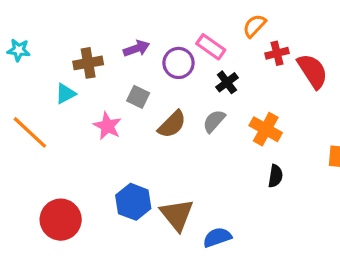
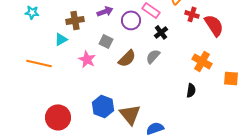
red cross: (277, 53) -> (192, 14), turned 32
orange cross: (266, 129) -> (202, 61), moved
orange line: (30, 132) -> (39, 63), turned -30

